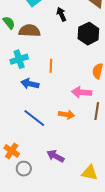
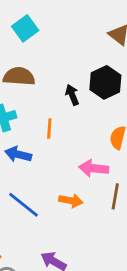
black arrow: (61, 14) -> (72, 95), moved

